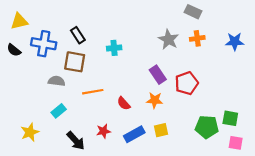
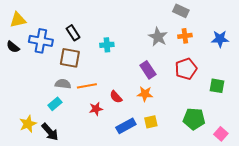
gray semicircle: (57, 81) -> (63, 84), moved
red pentagon: (187, 83) -> (186, 69), moved
green square: (230, 118) -> (217, 86), moved
red star: (103, 131) -> (96, 109), moved
black arrow: (76, 141) -> (50, 132), moved
pink square: (236, 143) -> (221, 134), turned 32

